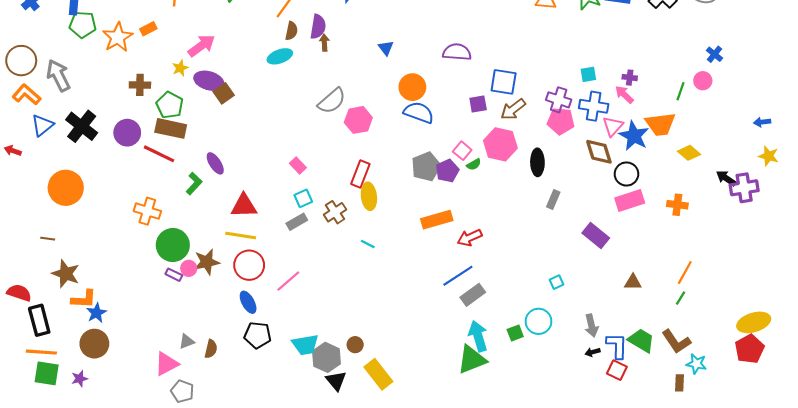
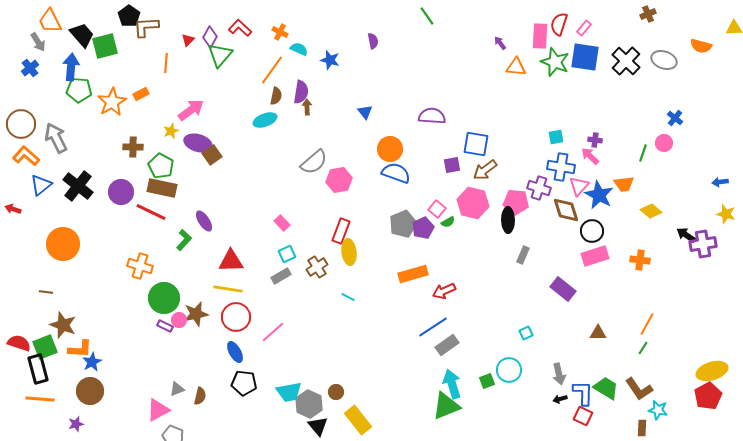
purple cross: (559, 100) -> (539, 188), moved
pink pentagon: (561, 121) -> (516, 202), moved
orange trapezoid: (660, 124) -> (624, 184), size x0.7
green square: (47, 373) -> (45, 347), moved, turned -30

